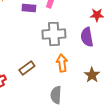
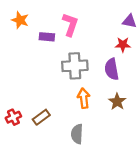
brown rectangle: (27, 68) -> (41, 117), moved
brown star: (92, 75) -> (117, 102), moved

